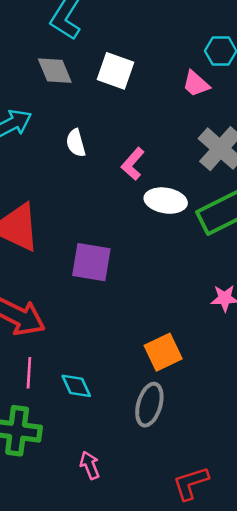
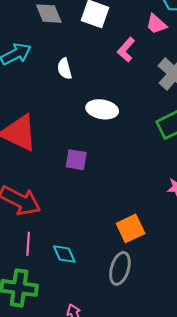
pink L-shape: (133, 164) -> (126, 50), moved
white ellipse: (166, 201) -> (102, 109), moved
purple square: (91, 262) -> (76, 160), size x0.7

